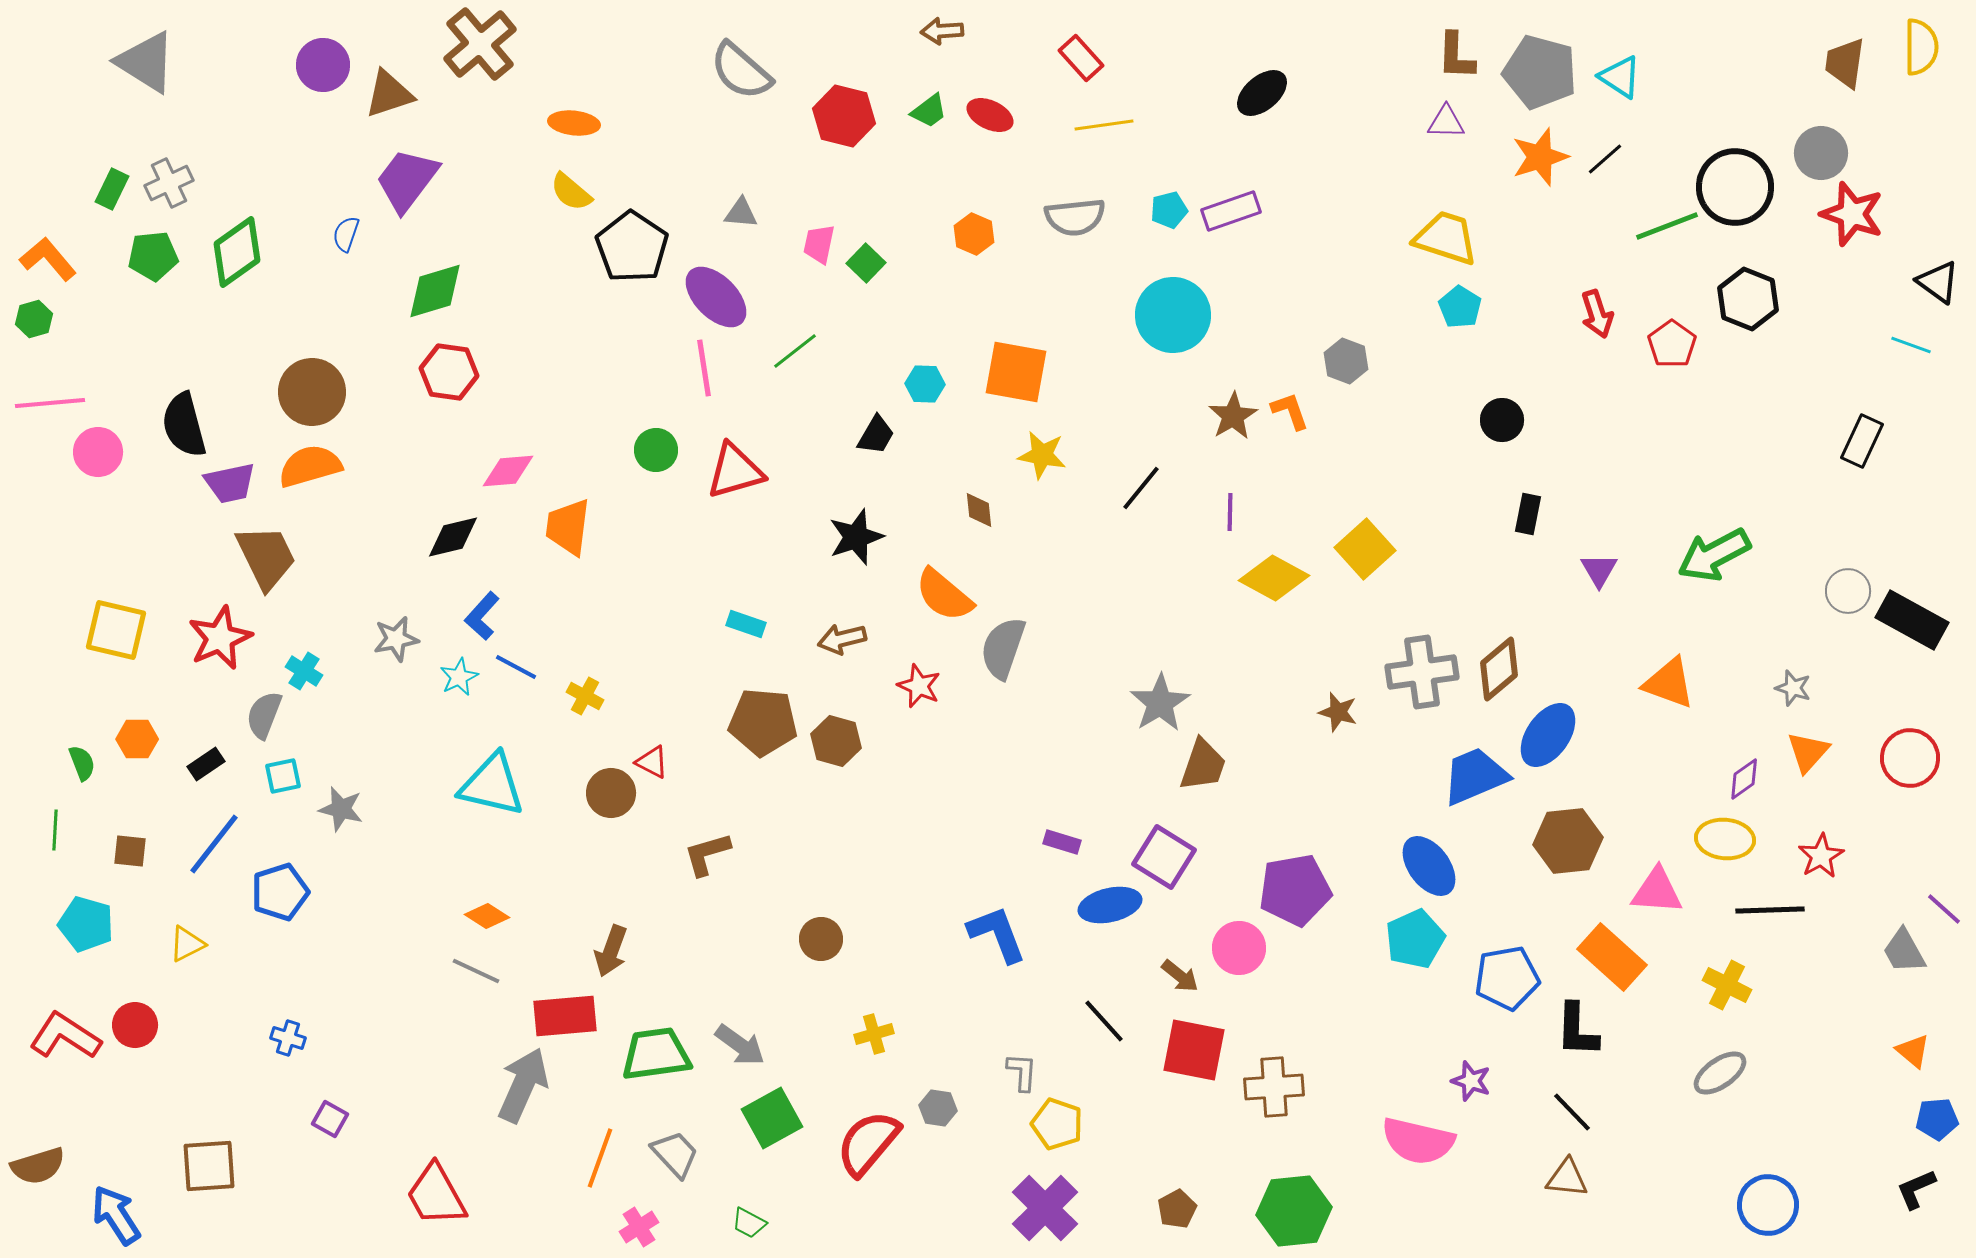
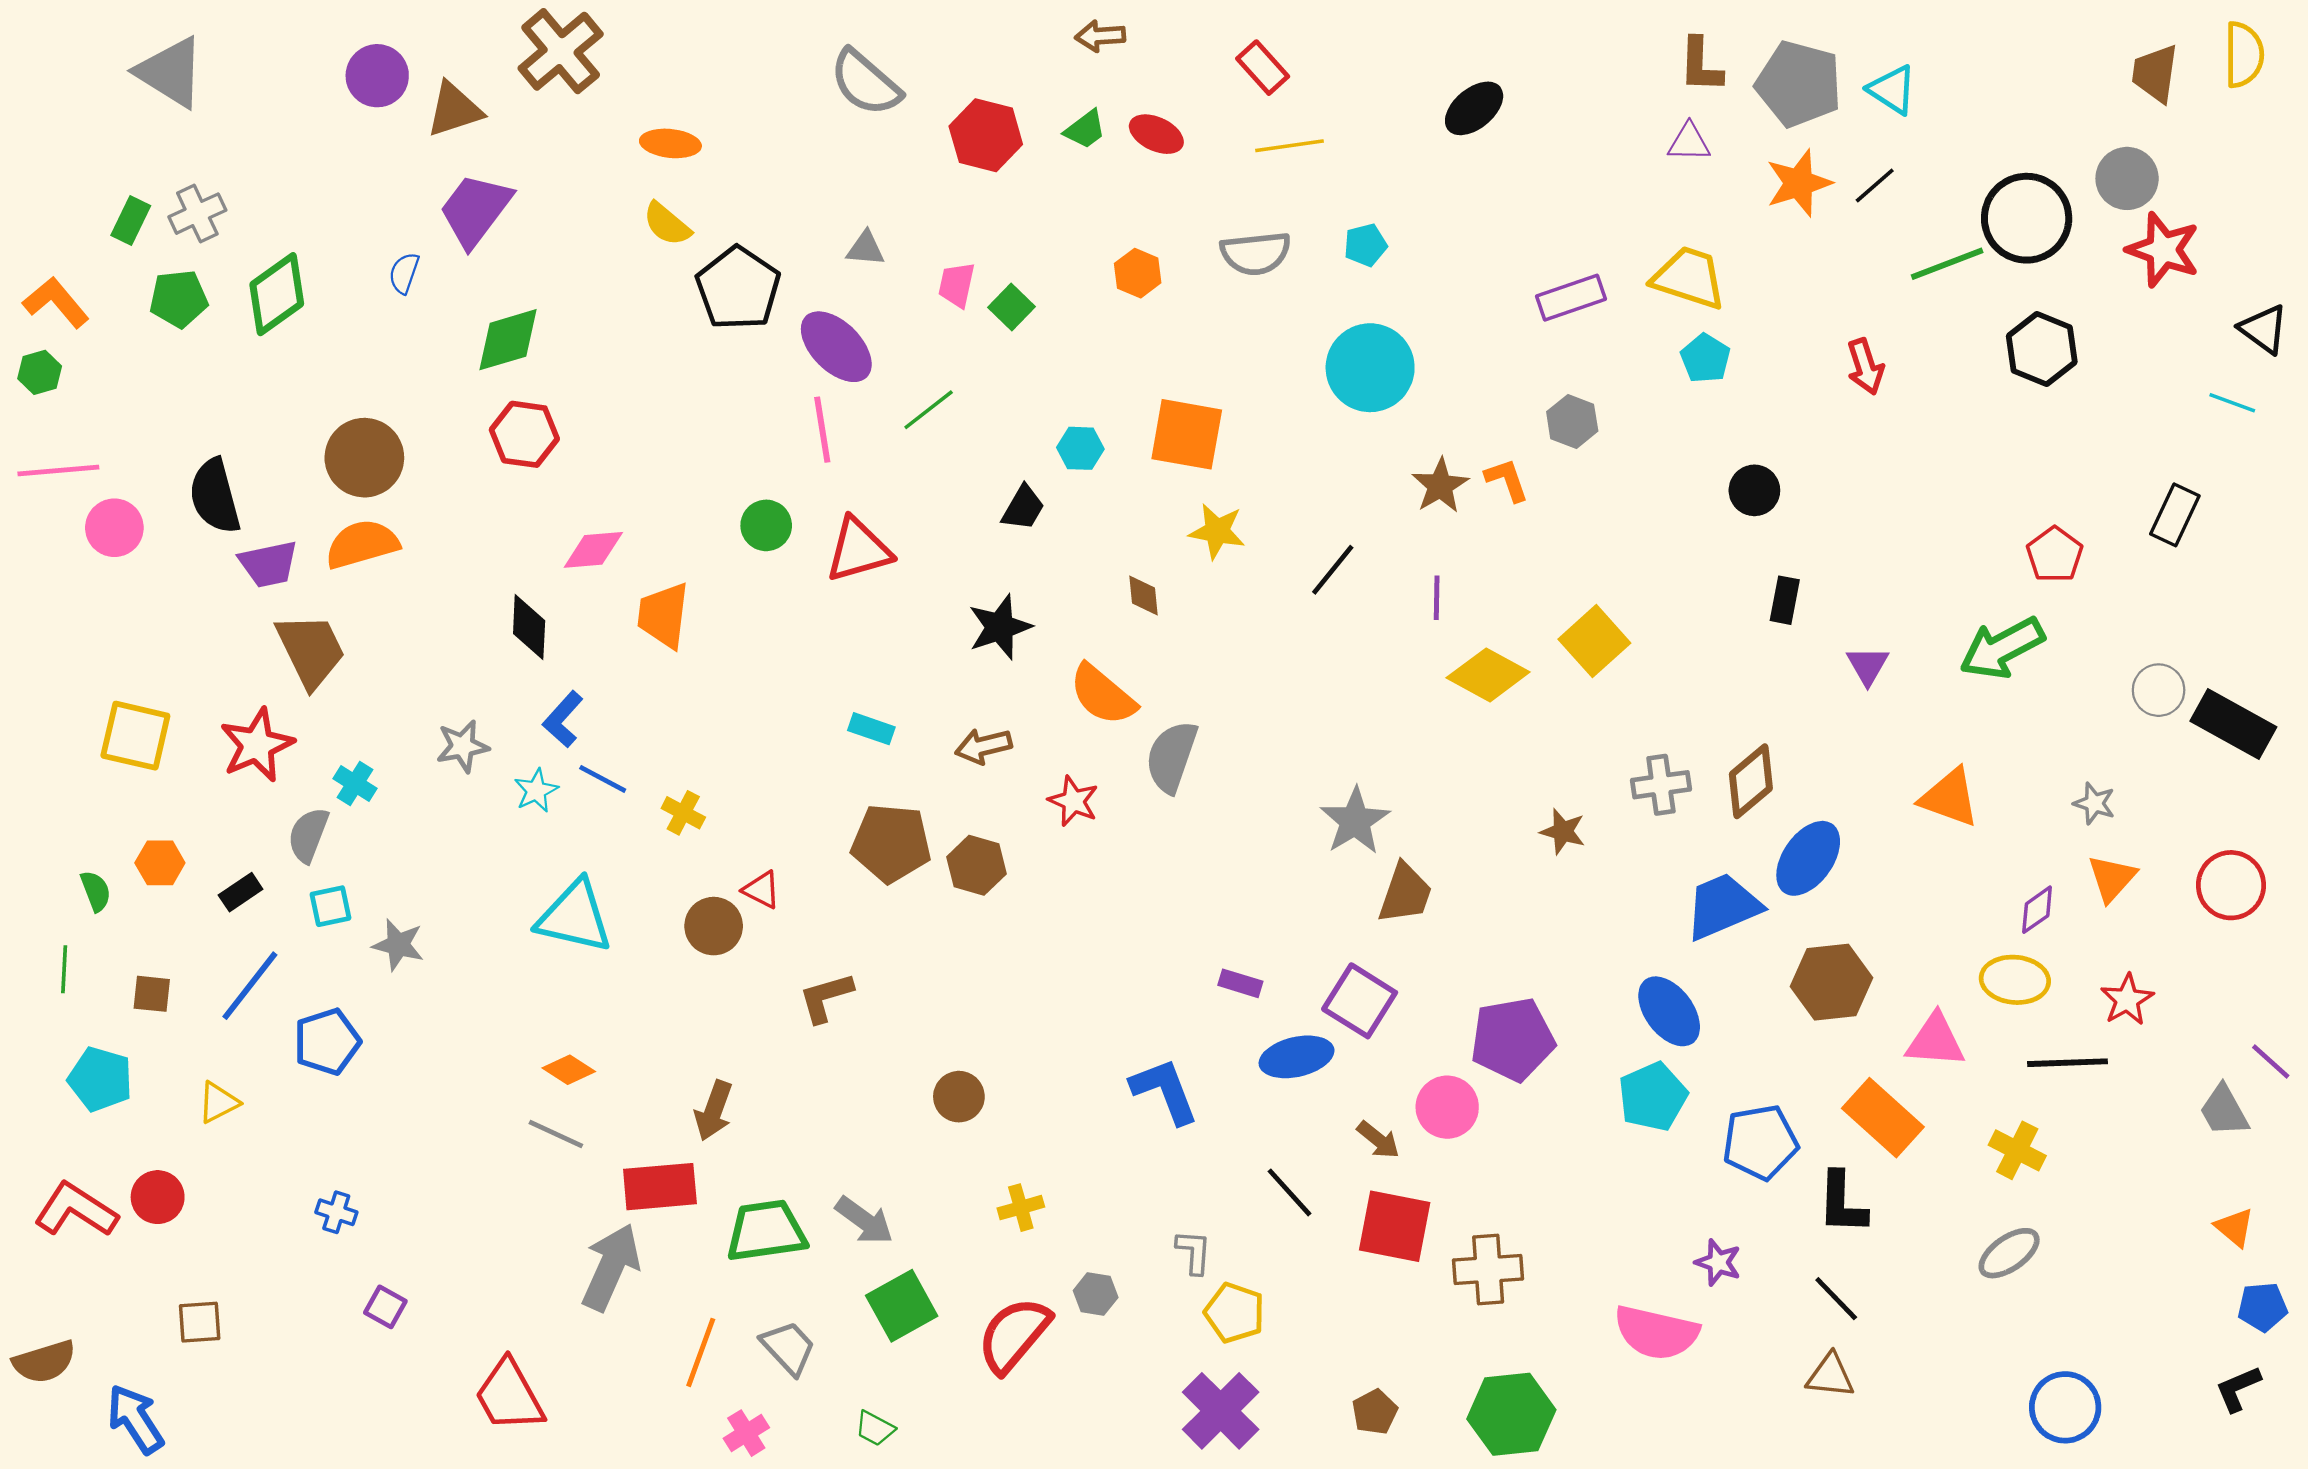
purple rectangle: (1231, 211) -> (1571, 298), moved
red pentagon: (1672, 344) -> (2055, 555), moved
black diamond: (453, 537) -> (529, 627), turned -74
gray cross: (1422, 672) -> (1661, 785), size x0.7
brown square: (209, 1166) -> (200, 1322), moved, size x0.7

